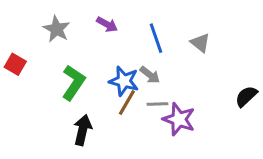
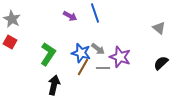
gray star: (57, 29) -> (12, 19), moved
blue line: (156, 38) -> (95, 13), moved
gray triangle: (200, 43) -> (159, 28), moved
purple star: (179, 119) -> (120, 57), moved

